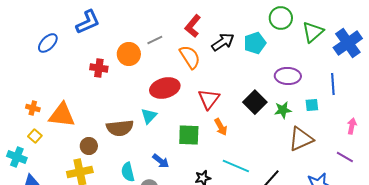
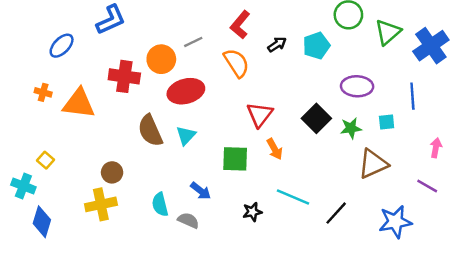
black arrow: (223, 42) -> (277, 44), size x0.7
red cross: (99, 68) -> (124, 76), size x1.4
red ellipse: (165, 88) -> (186, 91), moved
orange cross: (33, 108) -> (43, 92), moved
orange triangle: (62, 115) -> (79, 103), moved
brown semicircle: (120, 128) -> (150, 131), moved, turned 72

